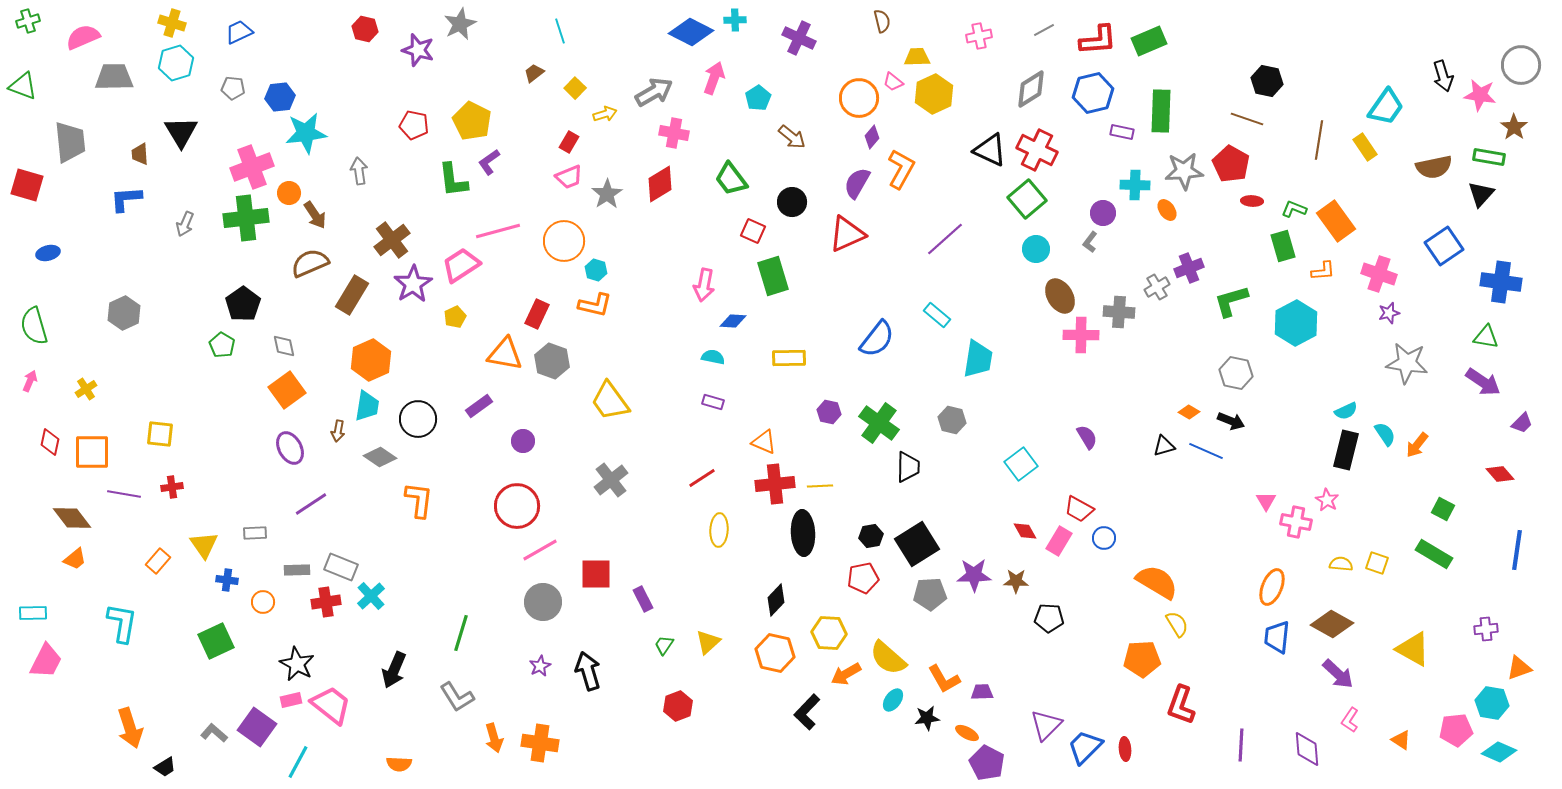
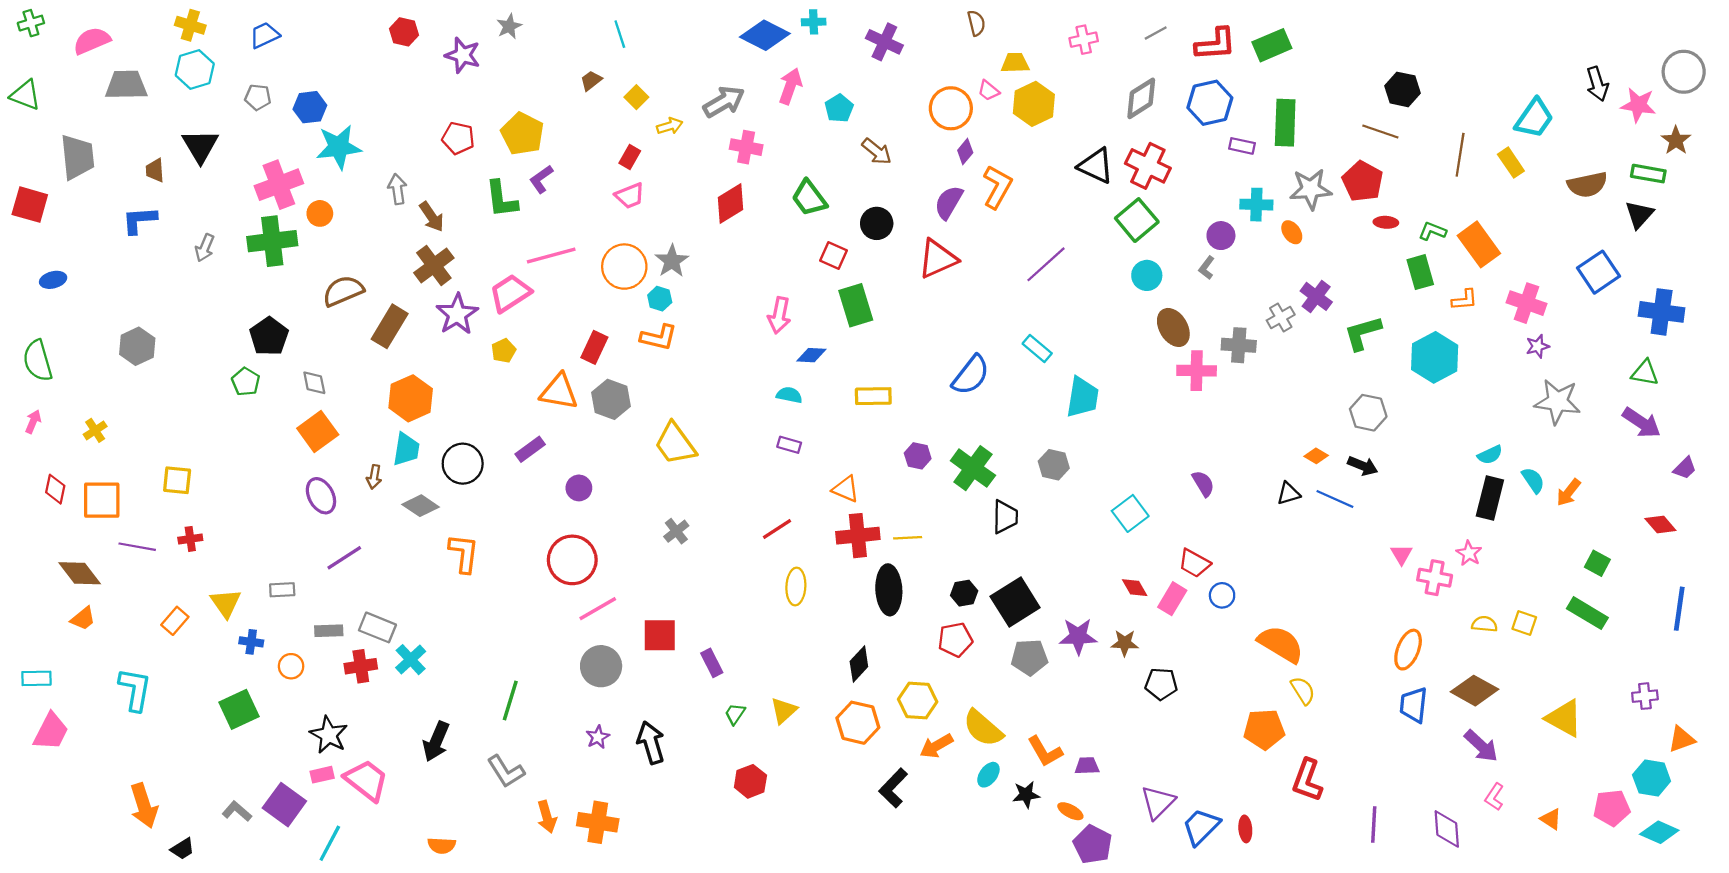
gray star: (460, 24) -> (509, 26), size x0.7
gray star: (607, 194) -> (672, 261), moved
brown arrow: (315, 215) -> (432, 217), moved
purple cross: (1189, 268) -> (1316, 296), turned -32
gray cross: (611, 480) -> (676, 531), size x0.7

